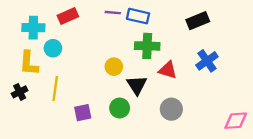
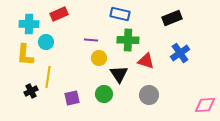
purple line: (113, 13) -> (91, 40), moved
black cross: (20, 92) -> (31, 91), moved

